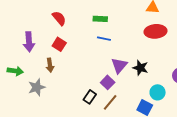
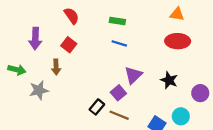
black star: (140, 68) -> (169, 80), moved
cyan circle: (158, 92) -> (181, 116), moved
brown line: (110, 102) -> (119, 115), turned 66

